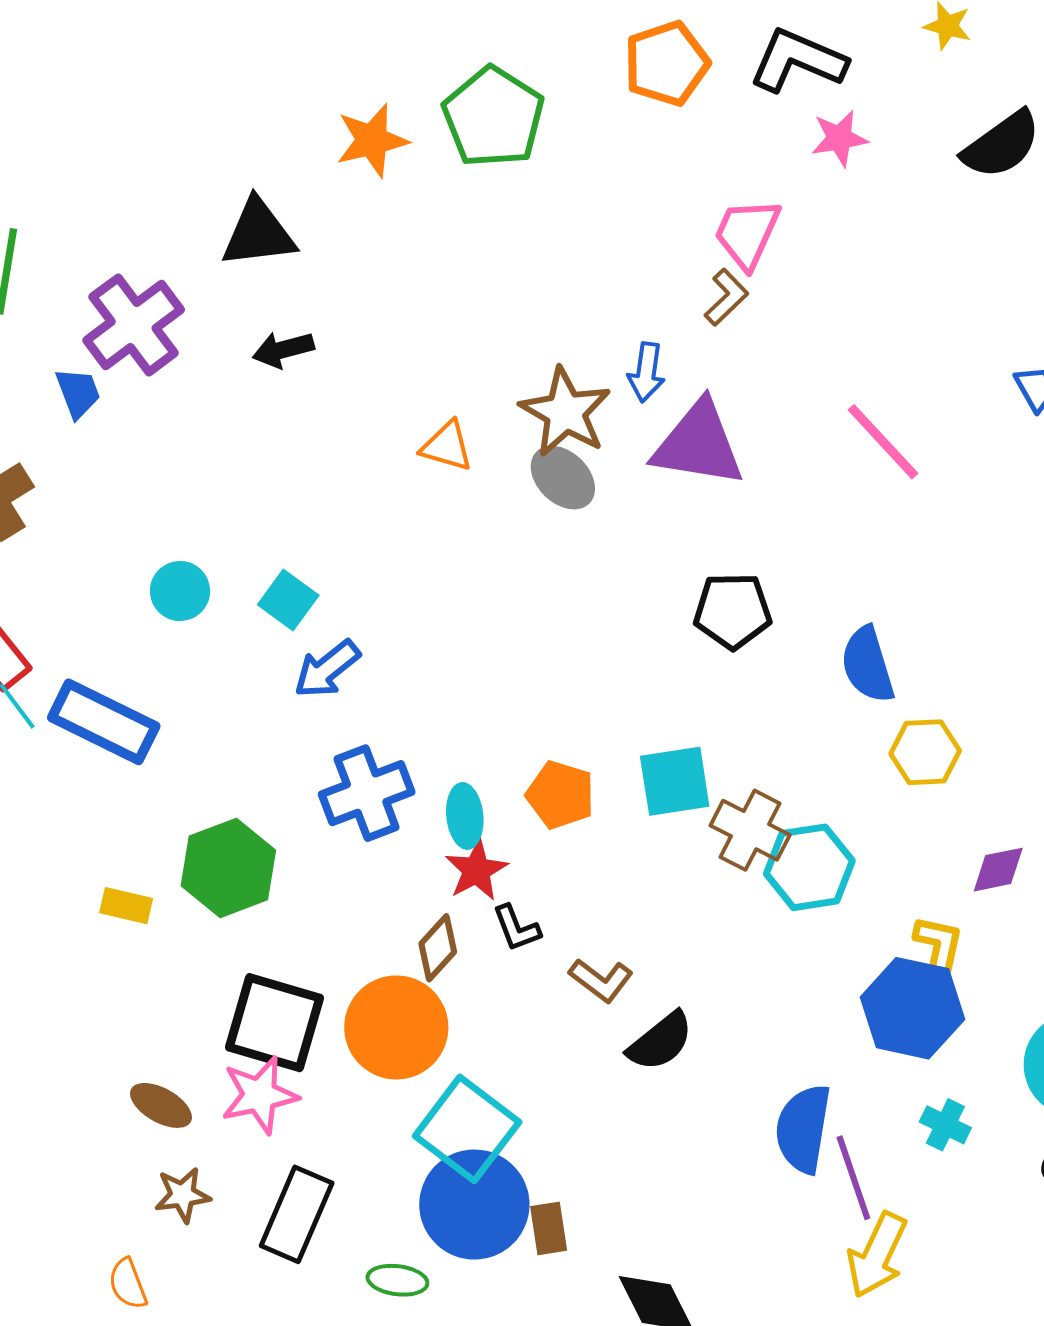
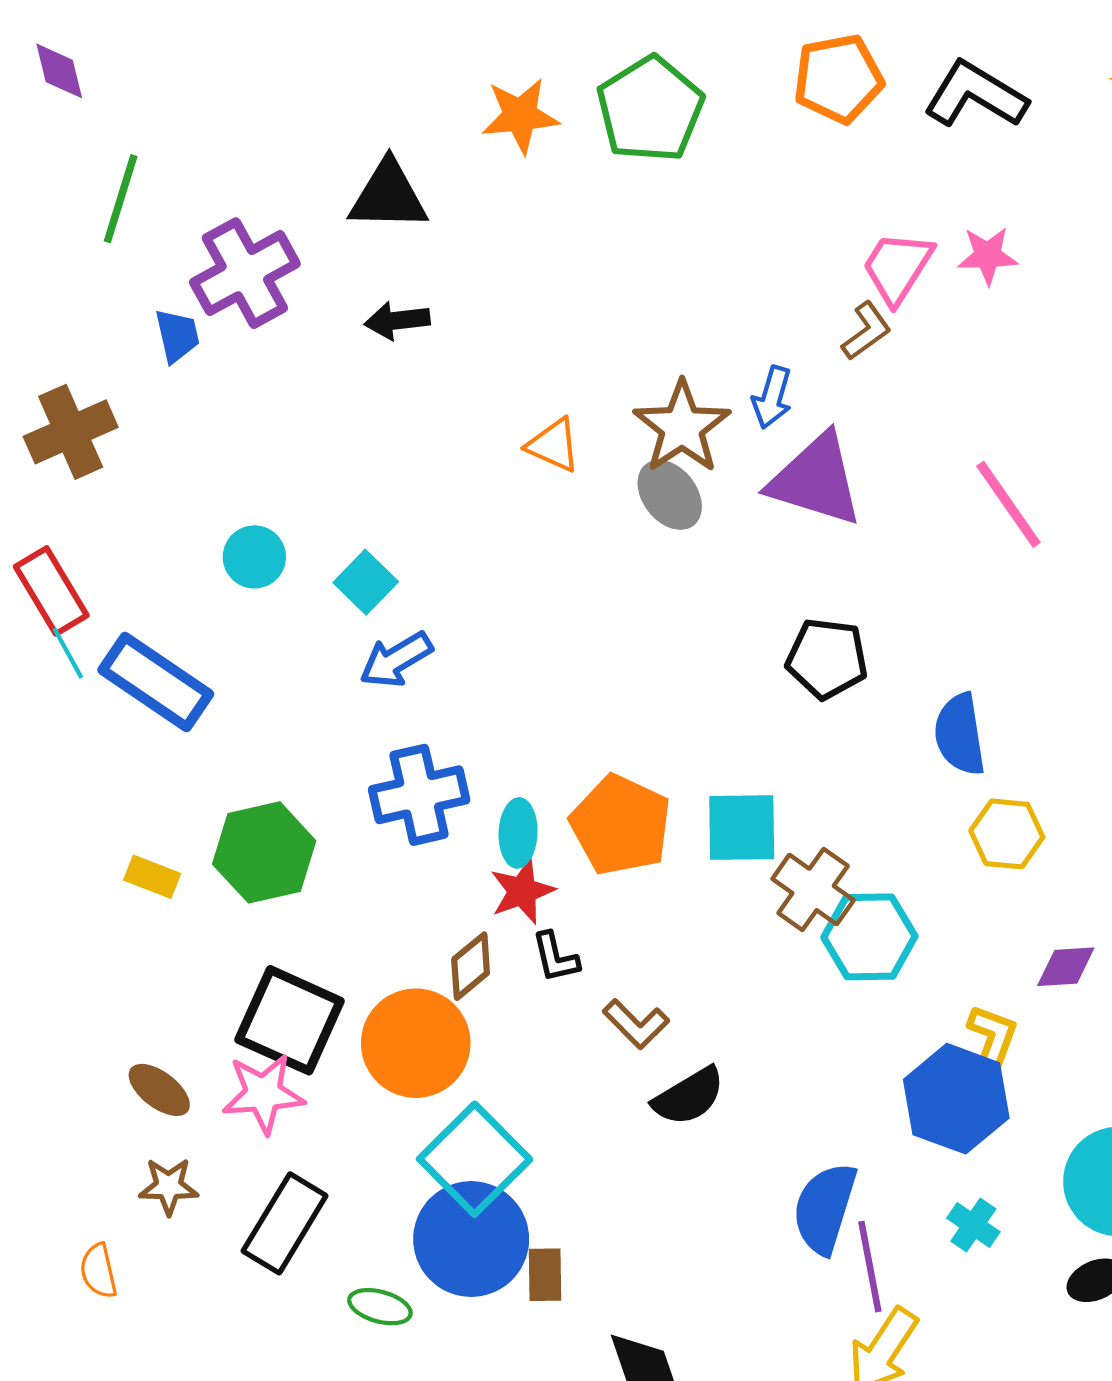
pink star: (839, 138) -> (988, 256), moved
orange pentagon: (560, 795) -> (621, 825), size x1.4

